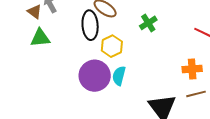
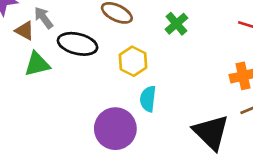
black ellipse: (90, 25) -> (78, 44), moved, turned -64
purple circle: (95, 76) -> (115, 129), moved

